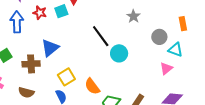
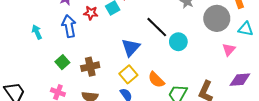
gray circle: (159, 37) -> (217, 18), size x1.6
blue triangle: (50, 48) -> (131, 47), moved
cyan triangle: (175, 50) -> (246, 29), moved

